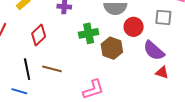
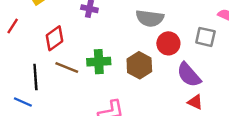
green cross: (89, 33) -> (99, 62), moved
brown line: (52, 69) -> (67, 67), moved

